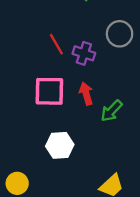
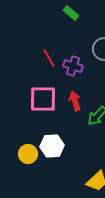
yellow circle: (17, 183) -> (28, 154), moved

